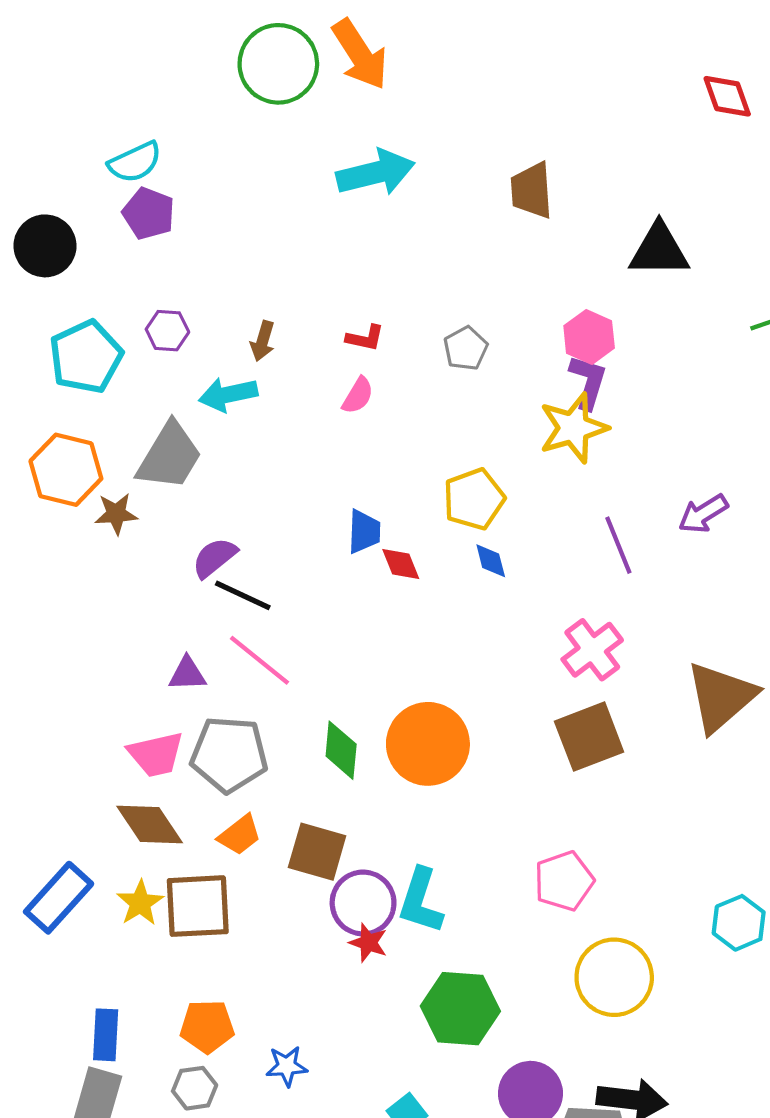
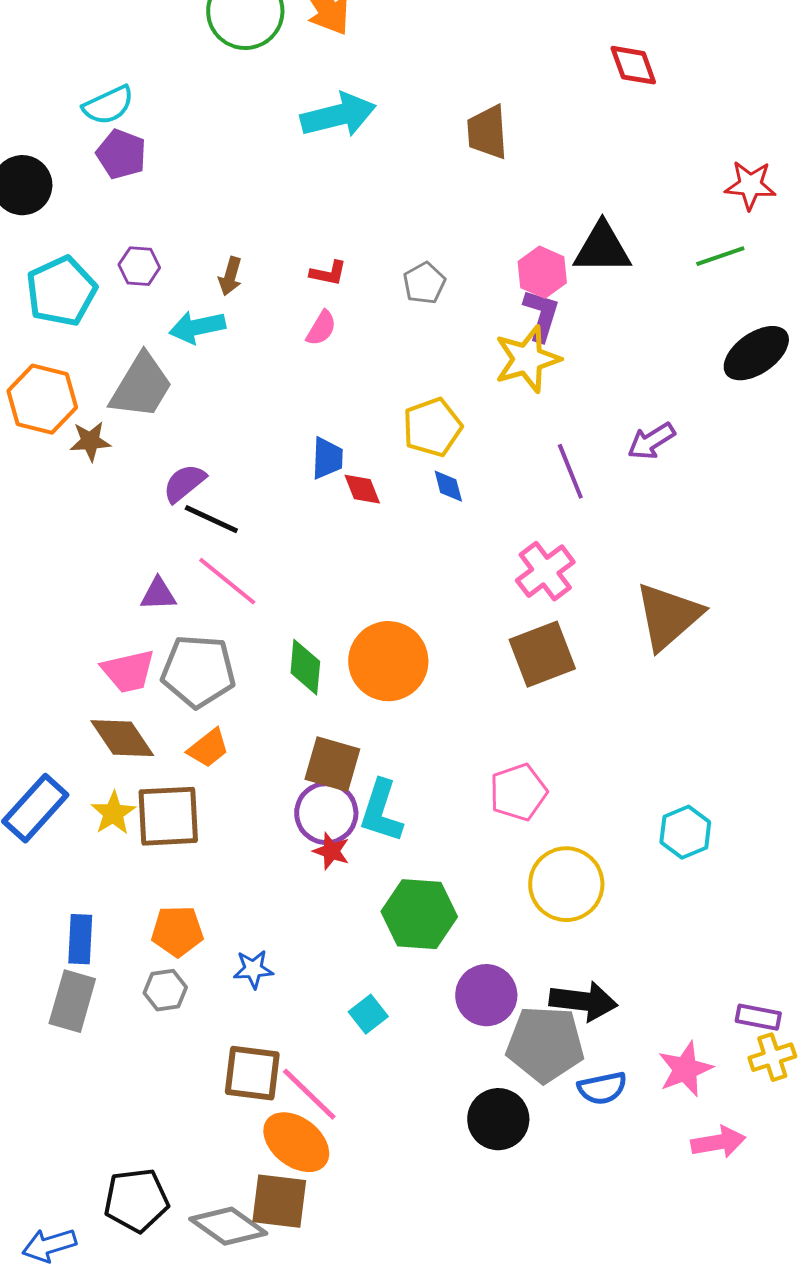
red diamond: (727, 96) -> (633, 65), moved
black triangle: (659, 250) -> (602, 248), moved
brown square: (317, 852) -> (332, 764), moved

